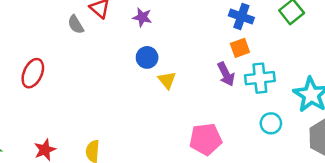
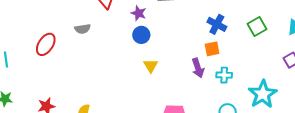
gray semicircle: (76, 24) -> (83, 29), moved, turned -77
blue circle: (147, 57) -> (141, 35), moved
cyan cross: (260, 78) -> (224, 75), size x0.7

